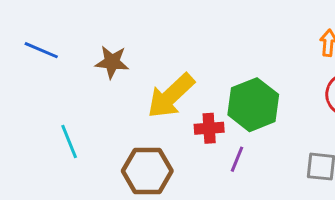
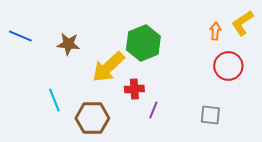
green hexagon: (253, 105) -> (143, 43), moved
cyan line: (69, 142) -> (54, 100), moved

